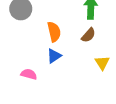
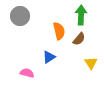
orange semicircle: (54, 32) -> (59, 31), moved

